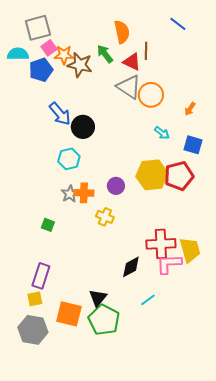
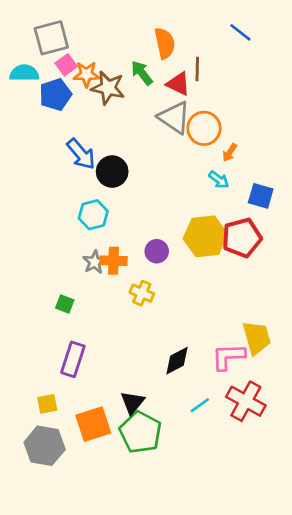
orange arrow: (190, 109) -> (230, 153), moved
red cross: (161, 244) -> (246, 401), moved, turned 32
purple rectangle: (41, 276) -> (73, 359), moved
orange square: (69, 314) -> (93, 424), turned -32

